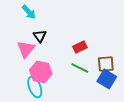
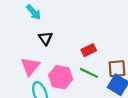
pink triangle: (26, 49) -> (30, 66), moved
pink hexagon: (41, 72) -> (61, 77), moved

